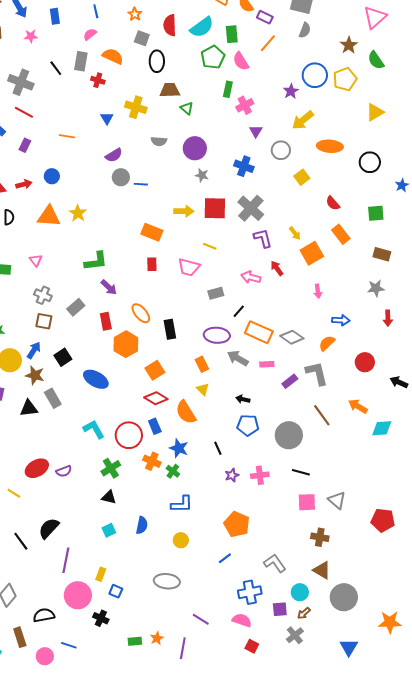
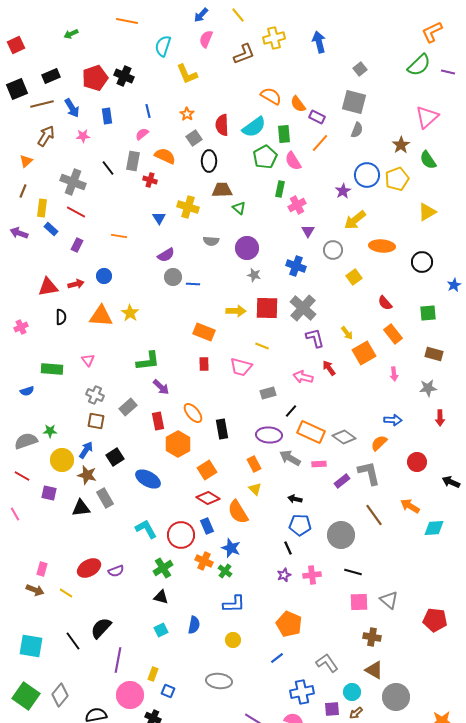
gray square: (142, 38) -> (194, 138), turned 35
pink arrow: (318, 291) -> (394, 374), moved
black line: (218, 448) -> (288, 548), moved

